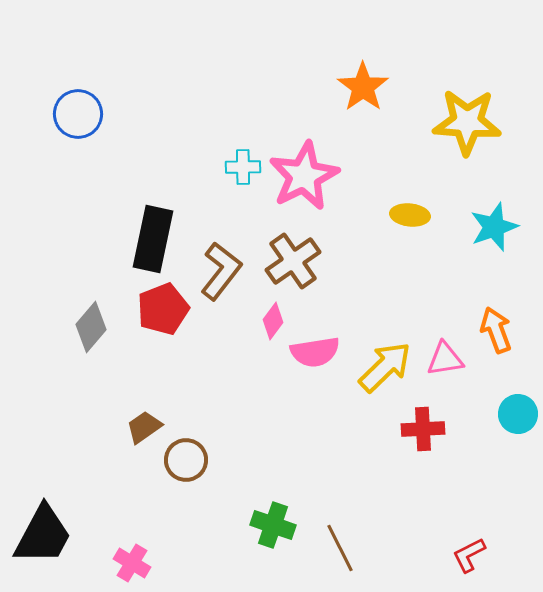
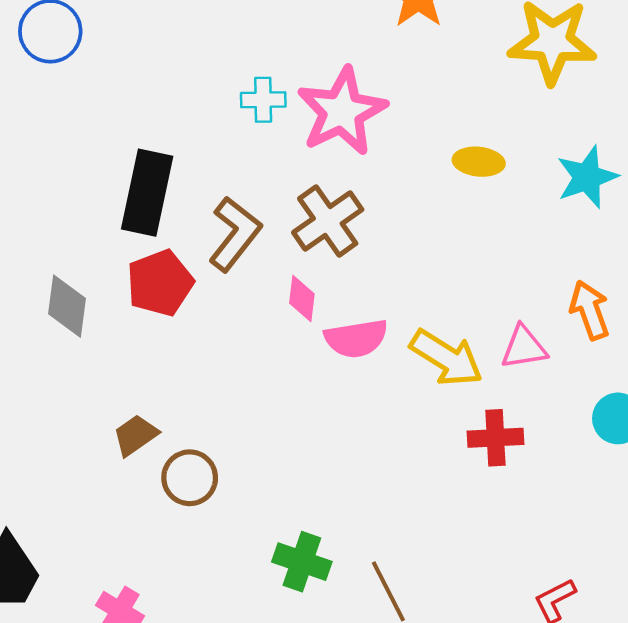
pink diamond: (273, 321) -> (302, 298), turned -30
gray diamond: (91, 327) -> (67, 306), turned -33
yellow arrow: (385, 367) -> (446, 358), turned 76

